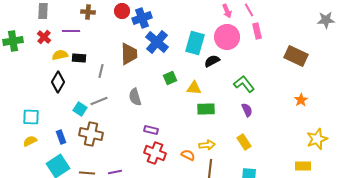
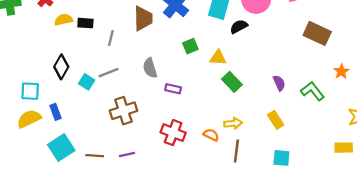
brown rectangle: (296, 56) -> (317, 33), moved
black diamond: (58, 82) -> (61, 67), moved
green L-shape: (244, 84) -> (313, 91), moved
green rectangle: (206, 109) -> (232, 82), turned 48
purple rectangle: (151, 130) -> (173, 89), moved
brown cross: (91, 134) -> (124, 111), moved, turned -30
blue rectangle: (61, 137) -> (55, 112), moved
yellow semicircle: (30, 141) -> (29, 119), size x1.5

